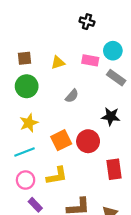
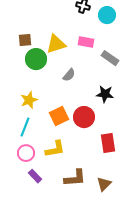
cyan circle: (113, 51) -> (107, 15), moved
yellow triangle: (58, 63) -> (56, 44), size x1.5
green circle: (27, 86) -> (36, 59), moved
cyan line: (24, 152) -> (25, 127), turned -48

